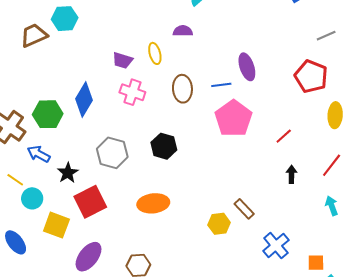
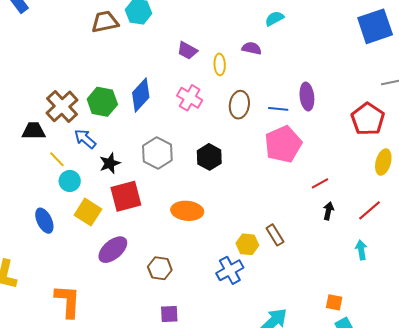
purple trapezoid: (123, 60) -> (187, 51), moved
red line: (284, 136) -> (320, 183), moved
blue cross: (276, 245) -> (230, 270), moved

